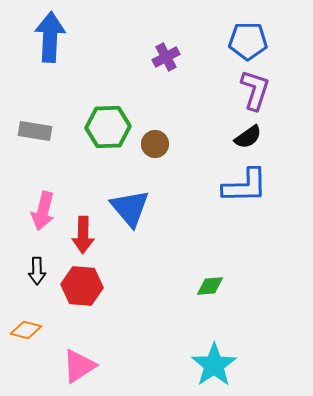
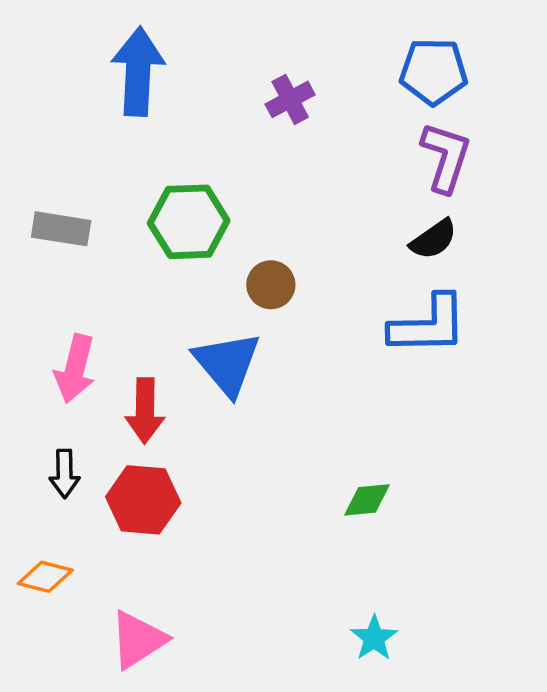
blue arrow: (50, 37) -> (138, 71), moved
brown circle: (155, 144) -> (271, 285), moved
cyan star: (214, 365) -> (374, 638), size x0.6

